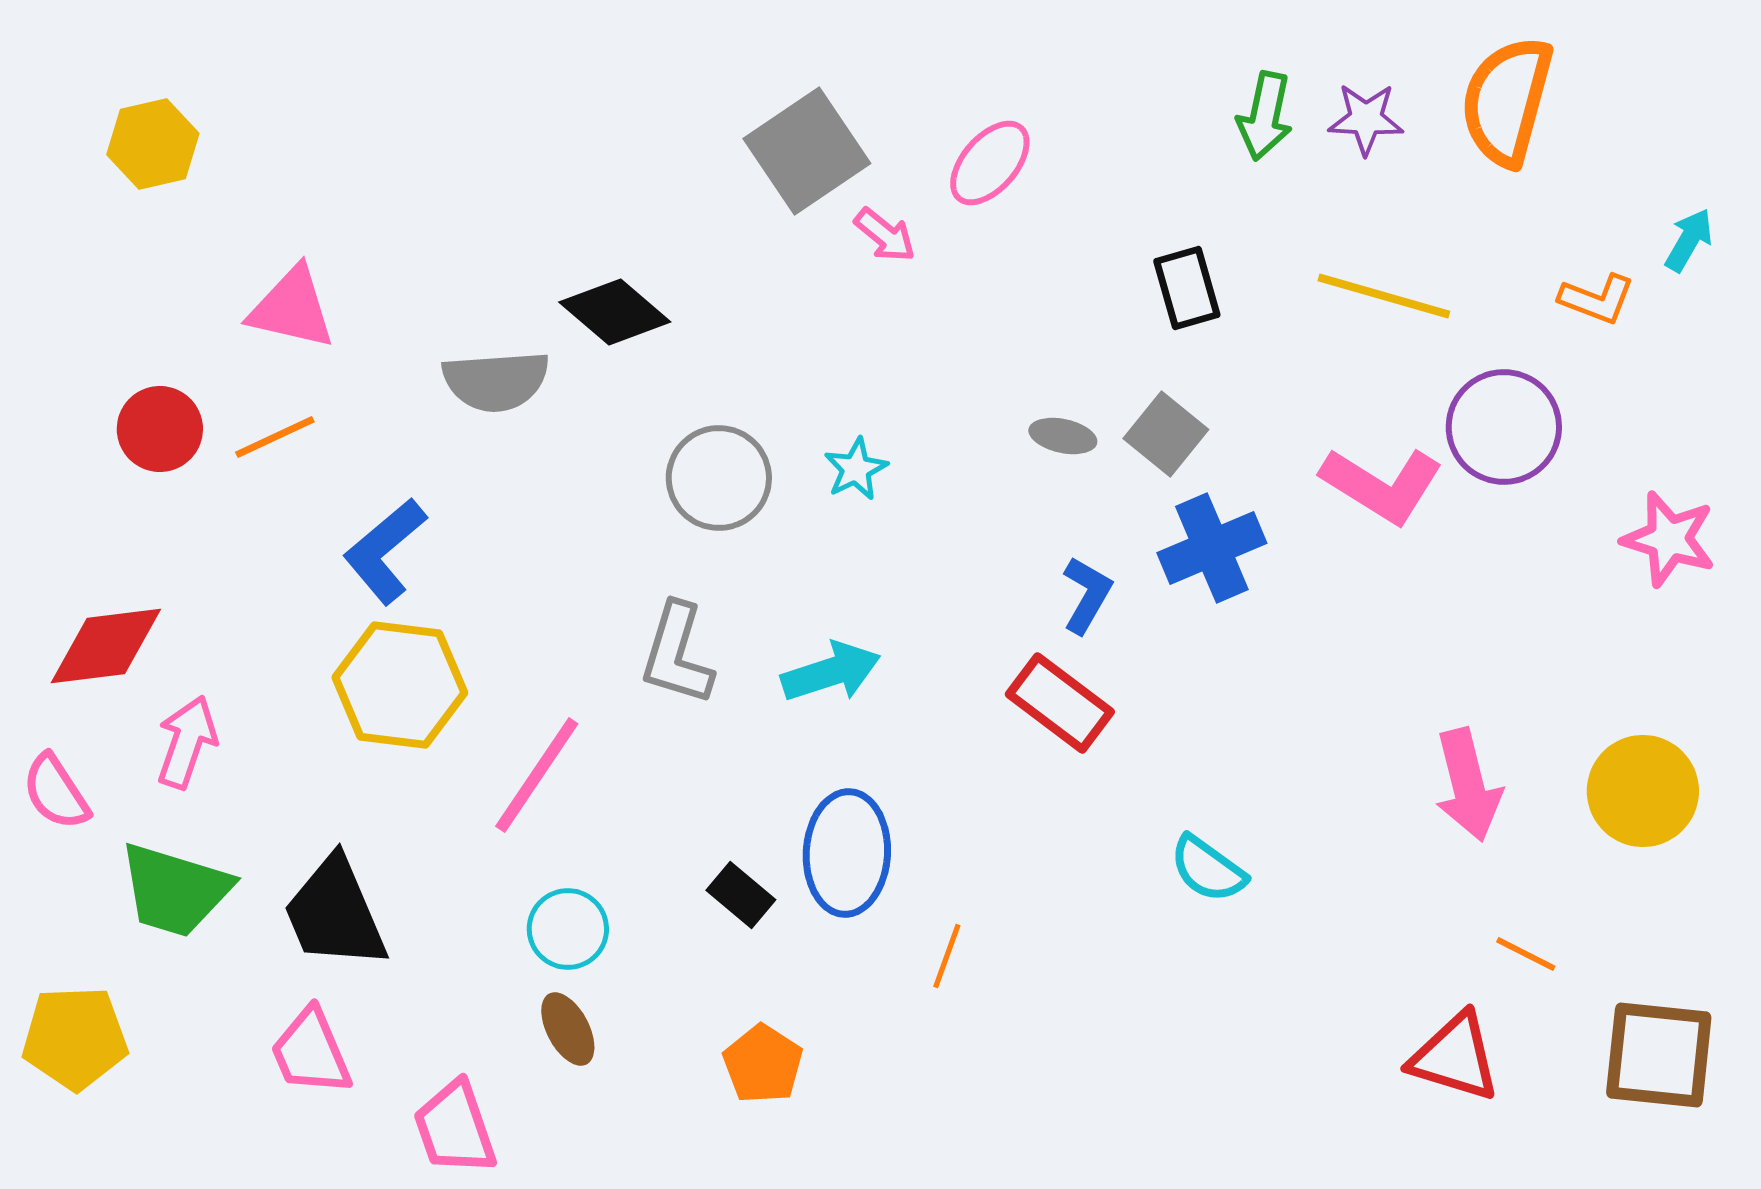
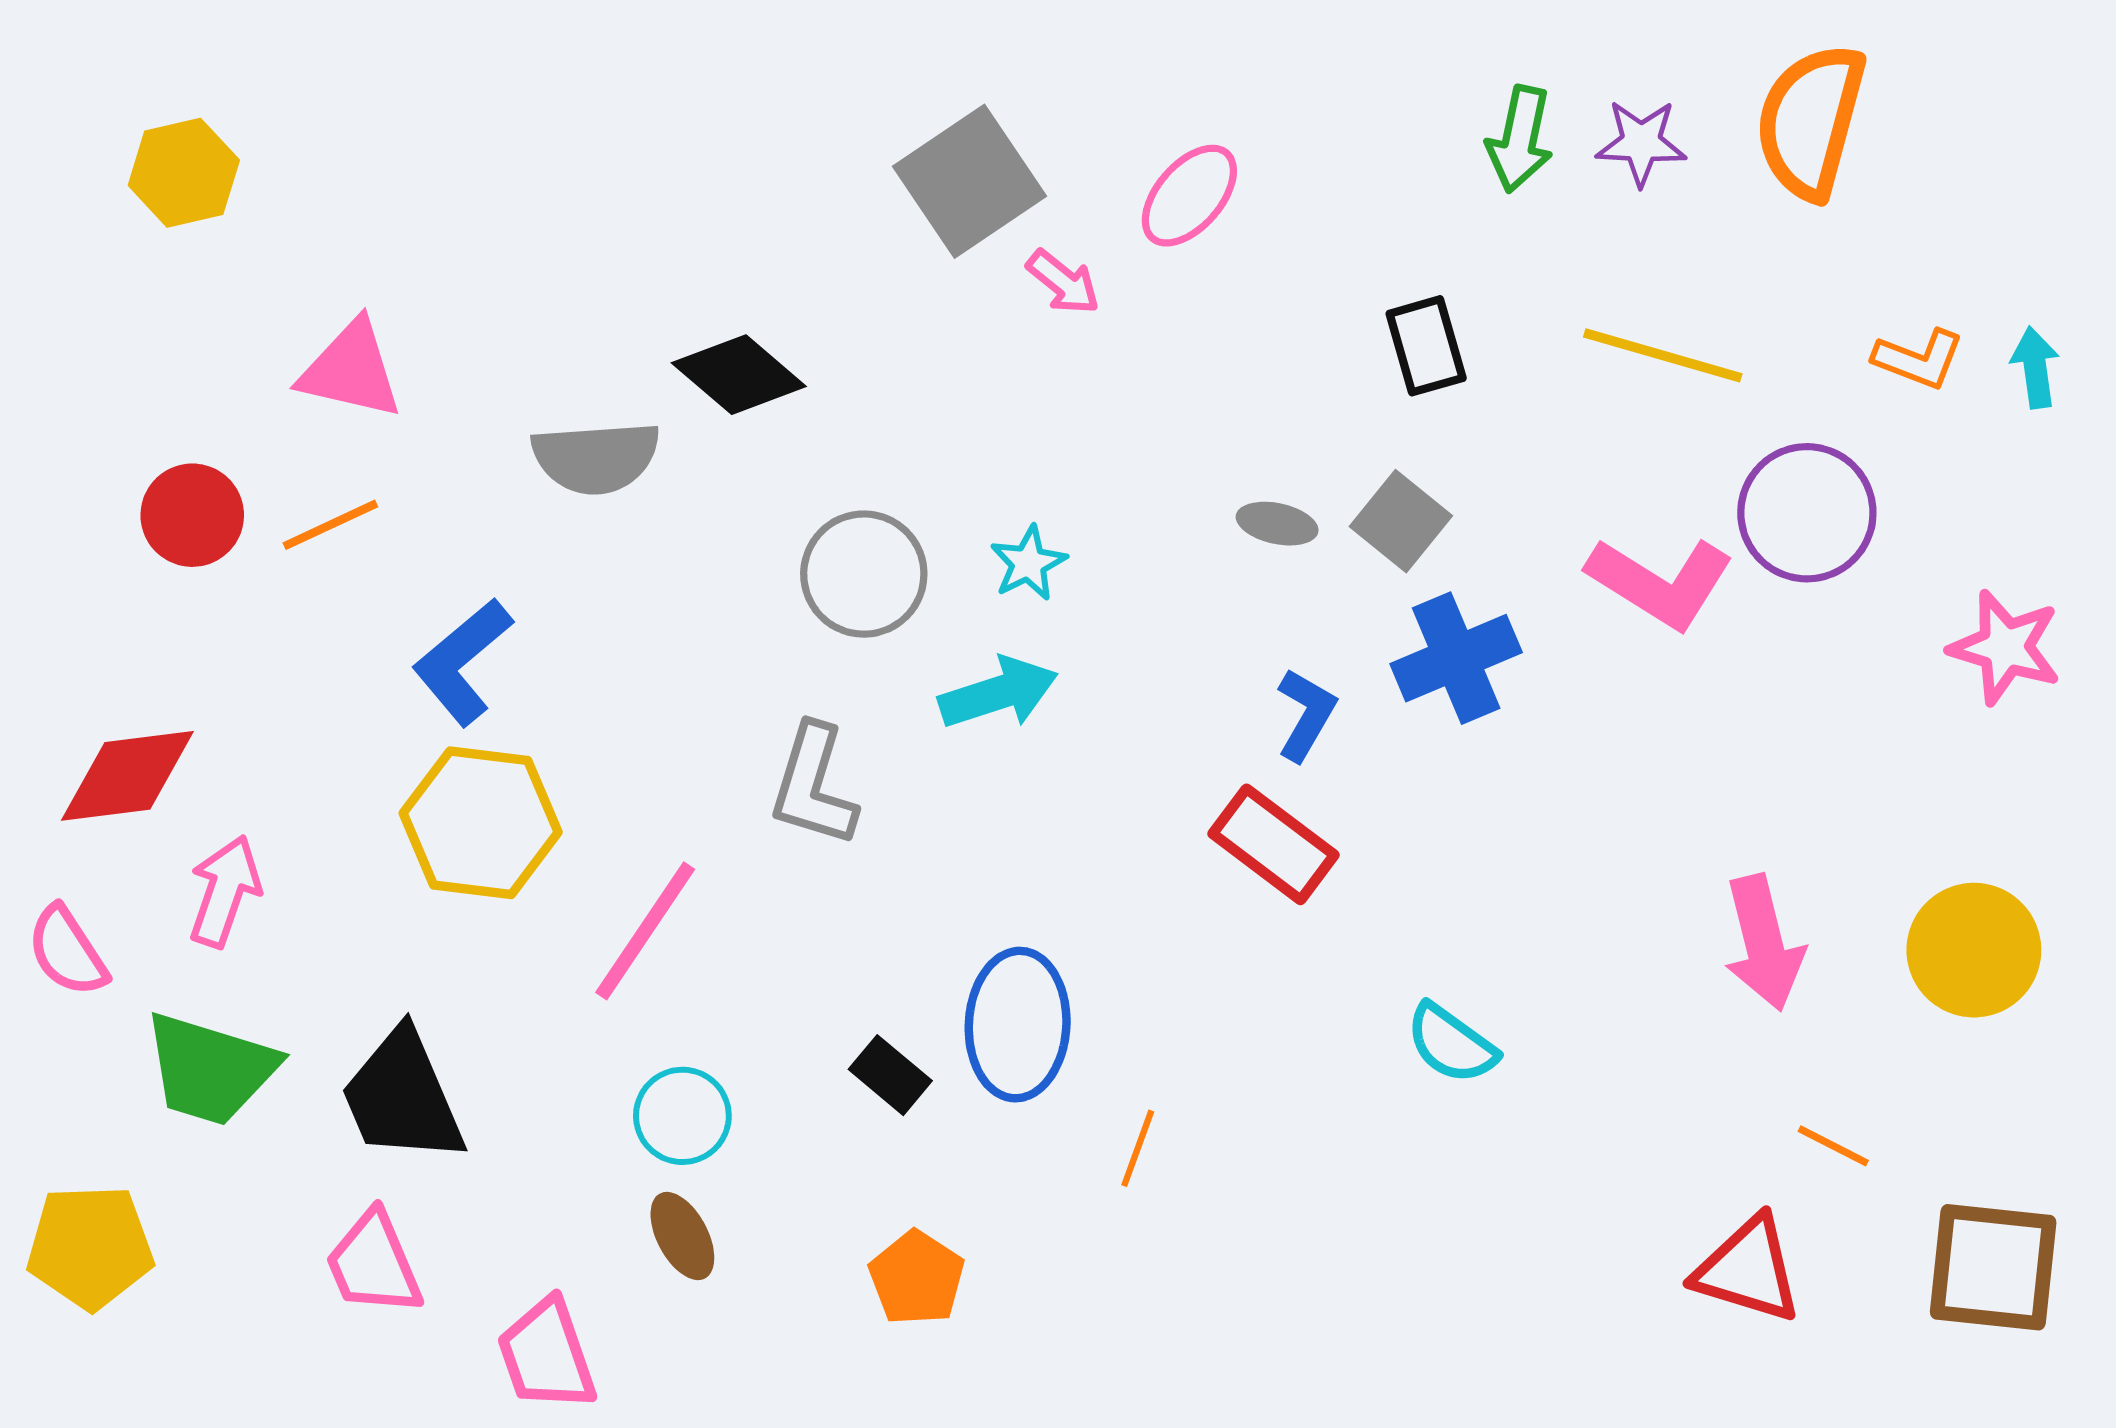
cyan arrow: (1689, 240) -> (2035, 367), moved, turned -38
cyan arrow: (831, 672) -> (998, 693), moved

